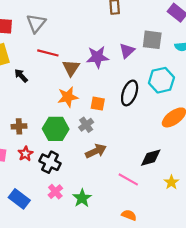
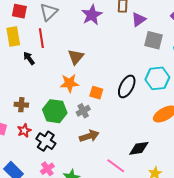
purple triangle: (127, 51) -> (139, 20), moved
red line: (48, 53) -> (41, 38), moved, turned 60
purple star: (97, 57) -> (92, 15), moved, turned -30

